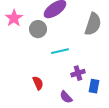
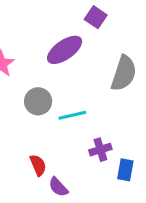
gray circle: (38, 29) -> (38, 101), moved
purple semicircle: (66, 97) -> (58, 187), moved

